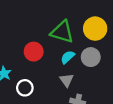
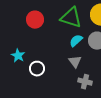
red circle: (34, 52) -> (35, 20), moved

